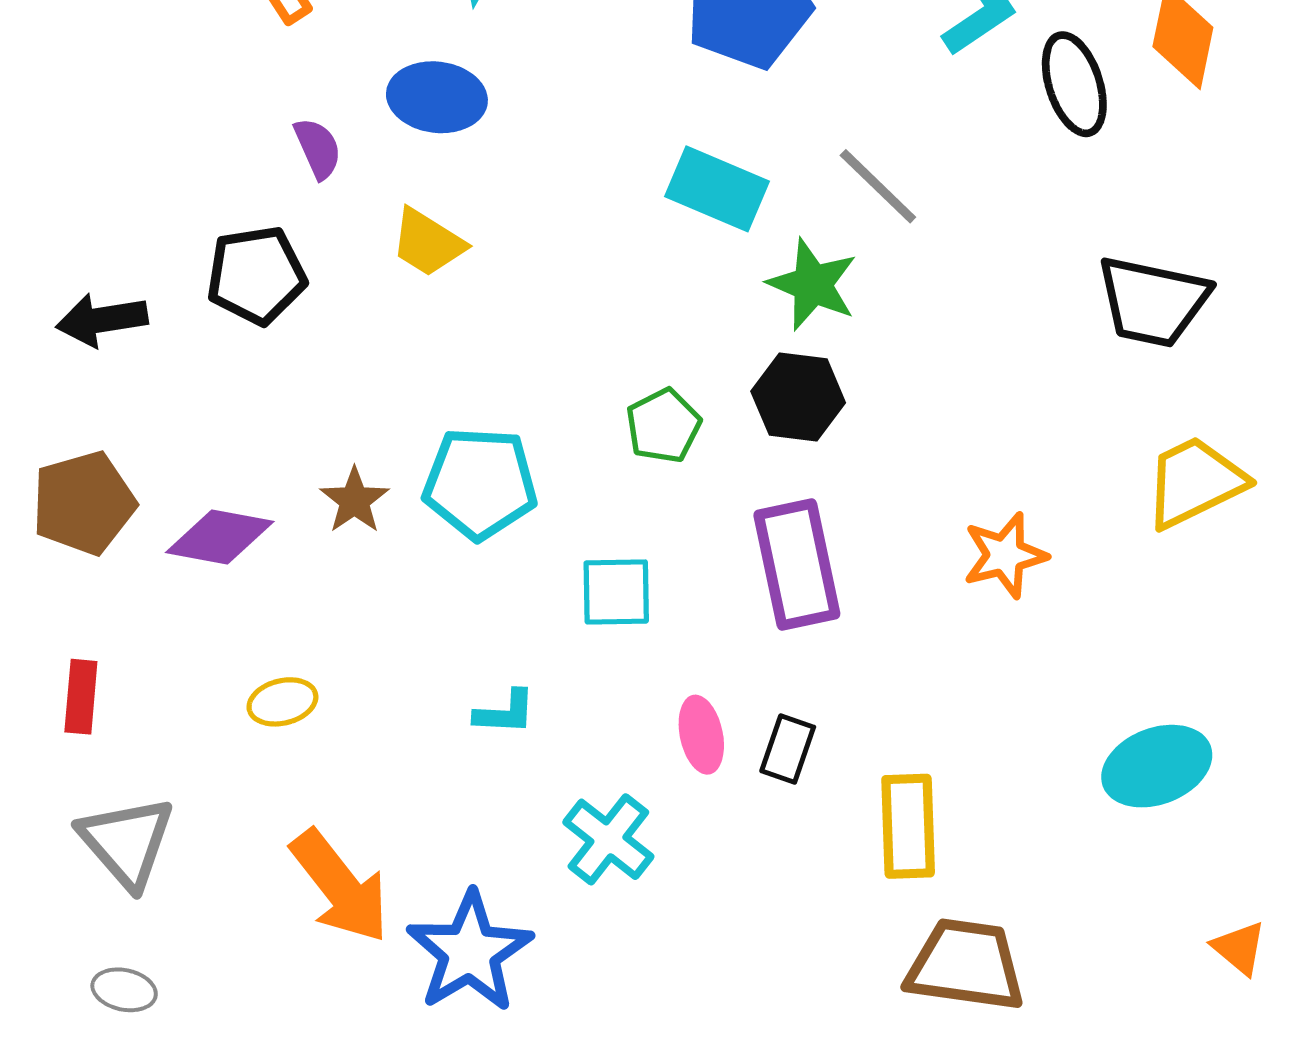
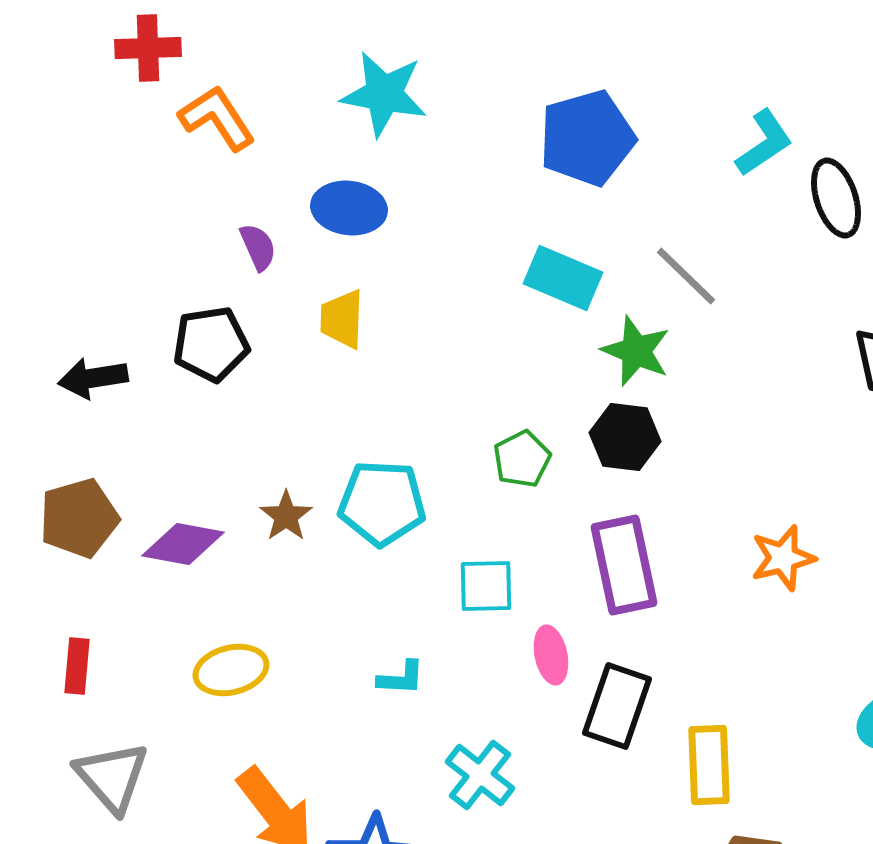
yellow trapezoid: (428, 243) -> (342, 319), turned 60
yellow ellipse: (282, 702) -> (231, 670), size x1.4
pink ellipse: (701, 735) -> (551, 655), moved
black rectangle: (788, 749) -> (617, 706), size x1.6

